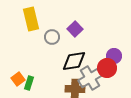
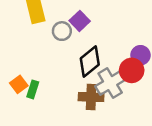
purple square: (75, 29) -> (80, 21), moved
black diamond: (74, 61) -> (90, 62), turned -30

